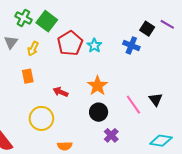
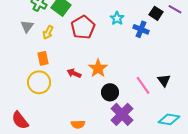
cyan star: (94, 45) -> (117, 18), moved
orange star: (97, 86) -> (98, 68), moved
yellow circle: (41, 118) -> (39, 82), moved
purple cross: (111, 135) -> (122, 114), size x1.6

